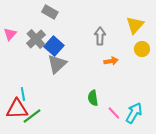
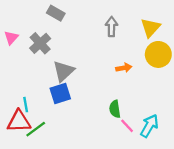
gray arrow: (100, 36) -> (111, 27), moved
blue square: (54, 46) -> (60, 93), moved, turned 30
yellow circle: (142, 49) -> (158, 54), size x1.5
green semicircle: (93, 98) -> (115, 109), moved

